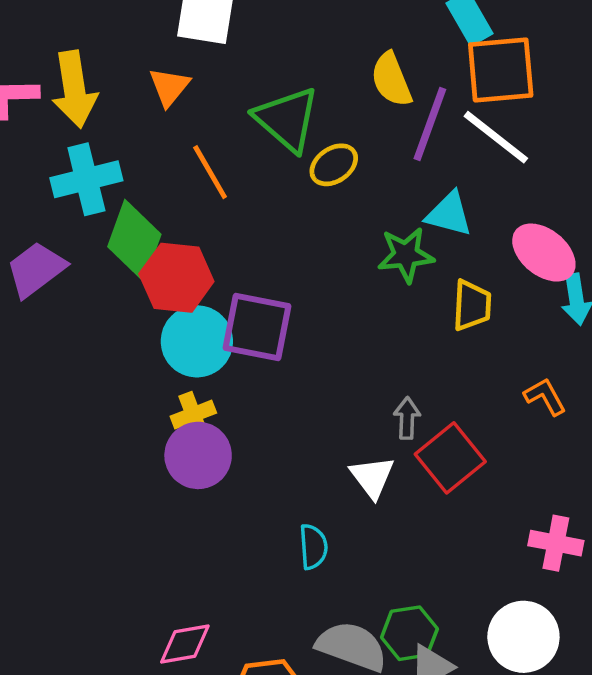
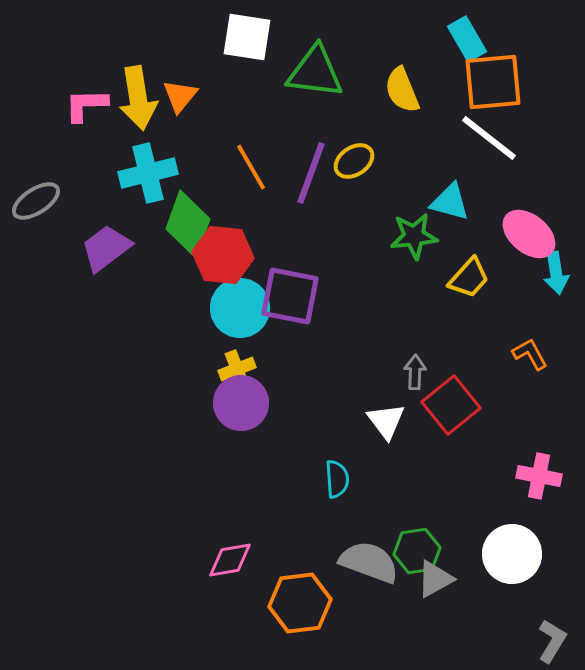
orange triangle: (169, 87) -> (180, 96), moved
green triangle: (287, 119) -> (315, 72), moved, turned -34
purple line: (430, 124) -> (311, 173), moved
yellow trapezoid: (472, 305) -> (469, 278), turned 39

